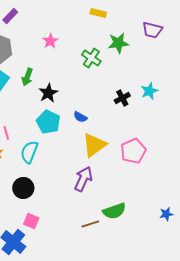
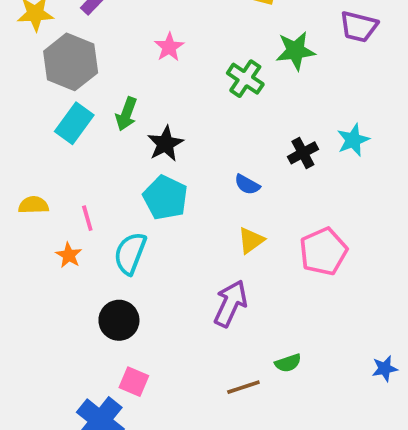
blue semicircle: (80, 117) -> (247, 185), moved
yellow triangle: (94, 145) -> (251, 240), size x0.6
green semicircle: (114, 211) -> (288, 363), size x0.6

